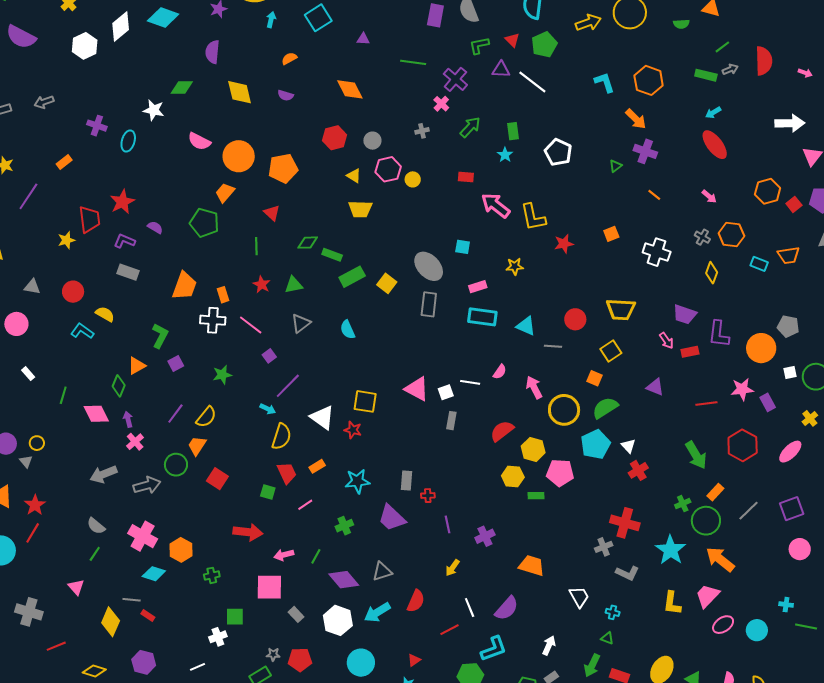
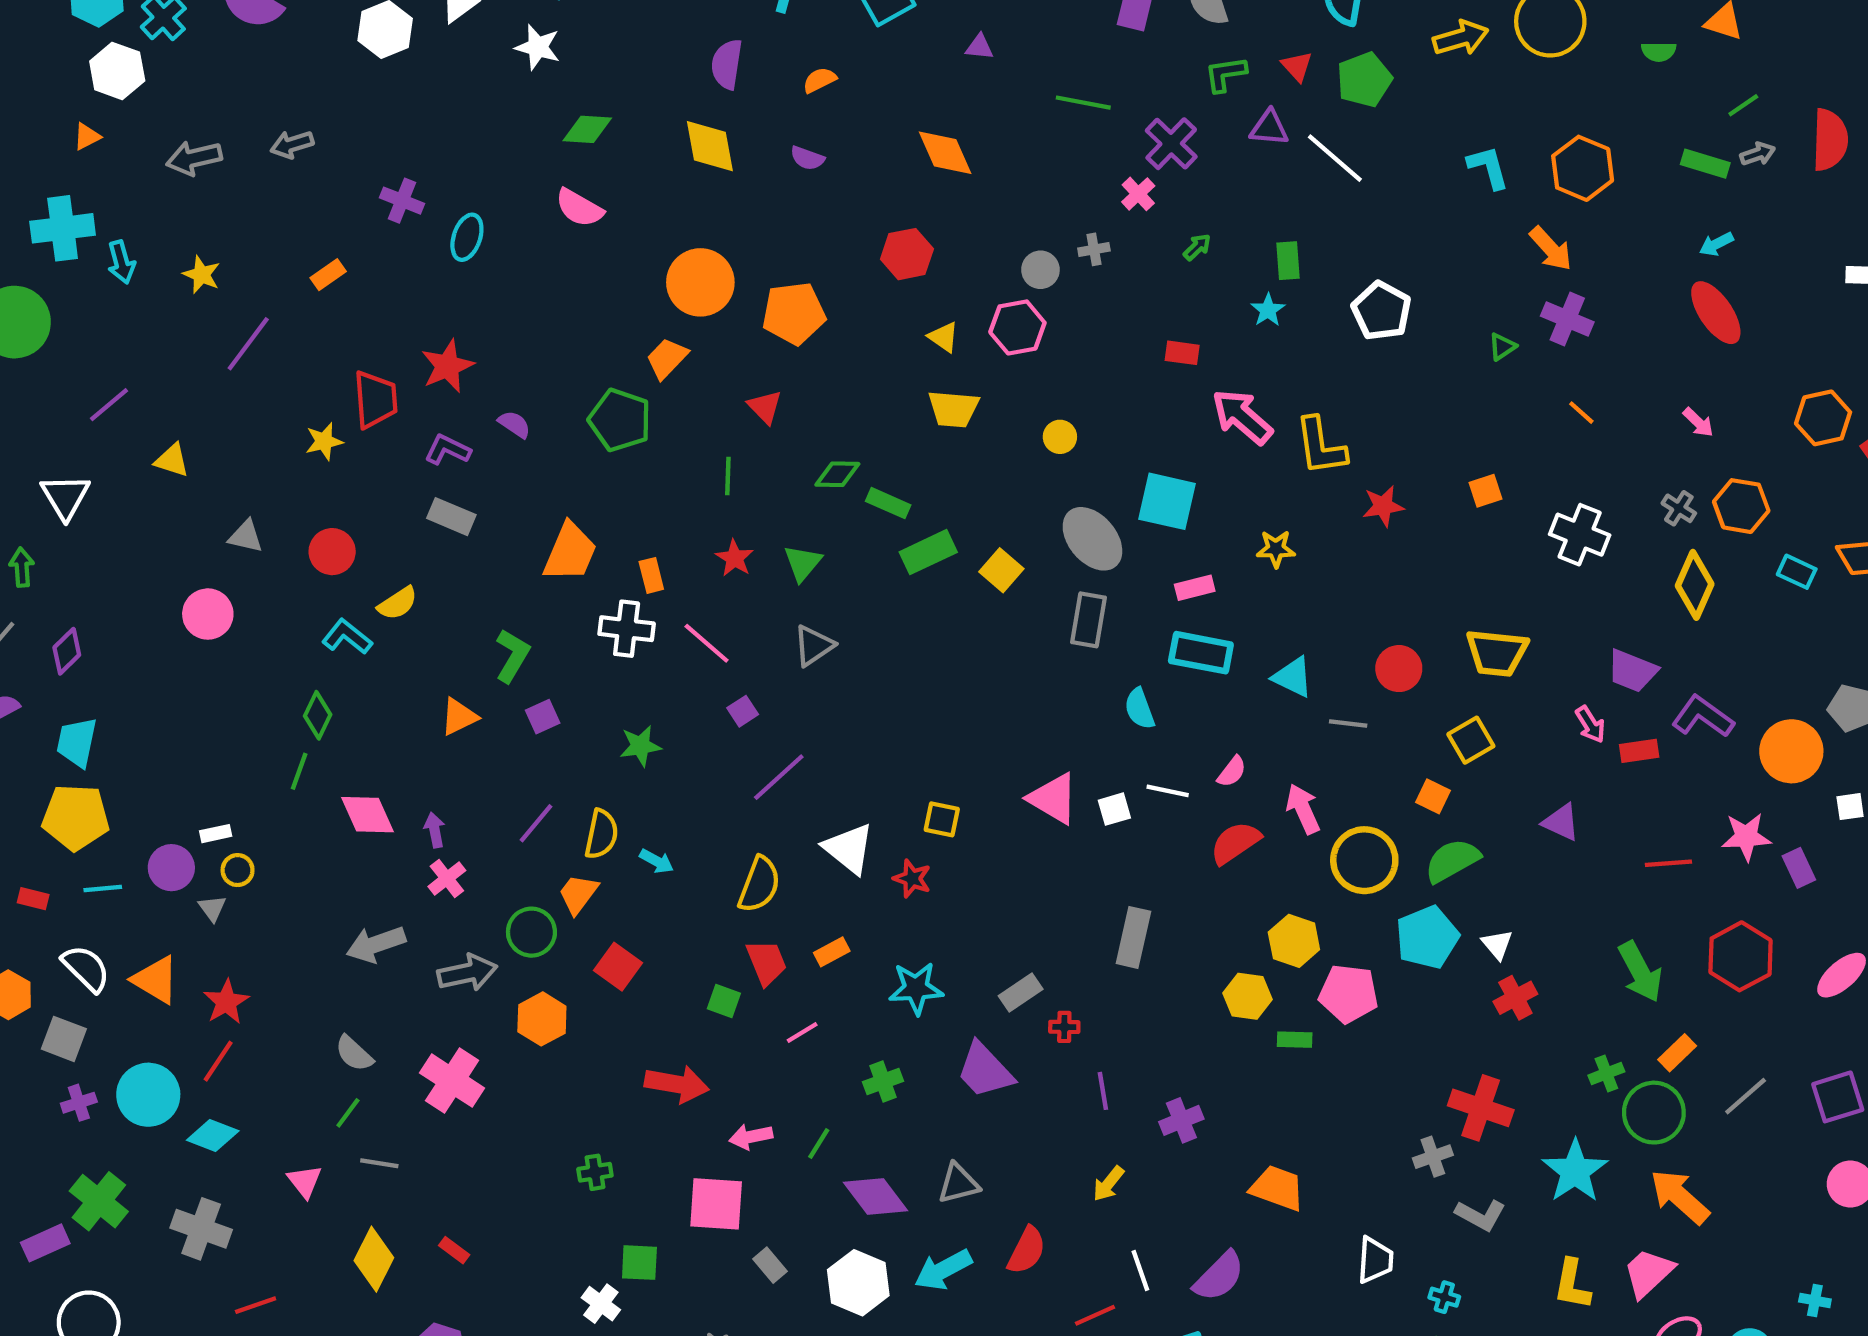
purple semicircle: (212, 52) -> (727, 64), moved
white star: (154, 110) -> (538, 47), moved
green arrow: (470, 127) -> (1197, 247), size x0.6
pink semicircle: (199, 141) -> (579, 208), moved
gray circle: (372, 141) -> (1040, 270), moved
yellow circle: (413, 179) -> (1060, 437), moved
cyan square: (463, 247) -> (1167, 501), size x1.8
yellow diamond: (712, 273) -> (1695, 585), size x1.4
green triangle: (294, 285) -> (803, 563), turned -42
yellow semicircle: (105, 314) -> (398, 603), turned 114
cyan semicircle: (348, 330) -> (1140, 709), moved
purple L-shape: (719, 334) -> (1703, 717), turned 116
white rectangle: (28, 374) -> (216, 834), moved, turned -64
green diamond: (119, 386) -> (318, 715), moved
yellow square: (365, 401) -> (942, 819), size x0.7
cyan arrow: (268, 409) -> (657, 861), moved
yellow semicircle: (206, 417) -> (601, 834), turned -30
gray rectangle: (451, 421) -> (1133, 937), moved, size x1.5
red semicircle: (502, 431) -> (1235, 843), moved
gray rectangle: (407, 481) -> (1021, 993), turned 48
orange hexagon: (181, 550) -> (542, 1019), moved
cyan diamond: (154, 574) -> (213, 1136), moved
white trapezoid: (579, 597) -> (1375, 1260), turned 30
gray line: (132, 600) -> (379, 1163), moved
white cross: (218, 637) -> (601, 1304), turned -36

